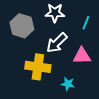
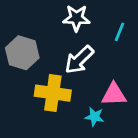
gray hexagon: (22, 26) -> (22, 53), moved
pink triangle: (82, 56) -> (114, 94), moved

